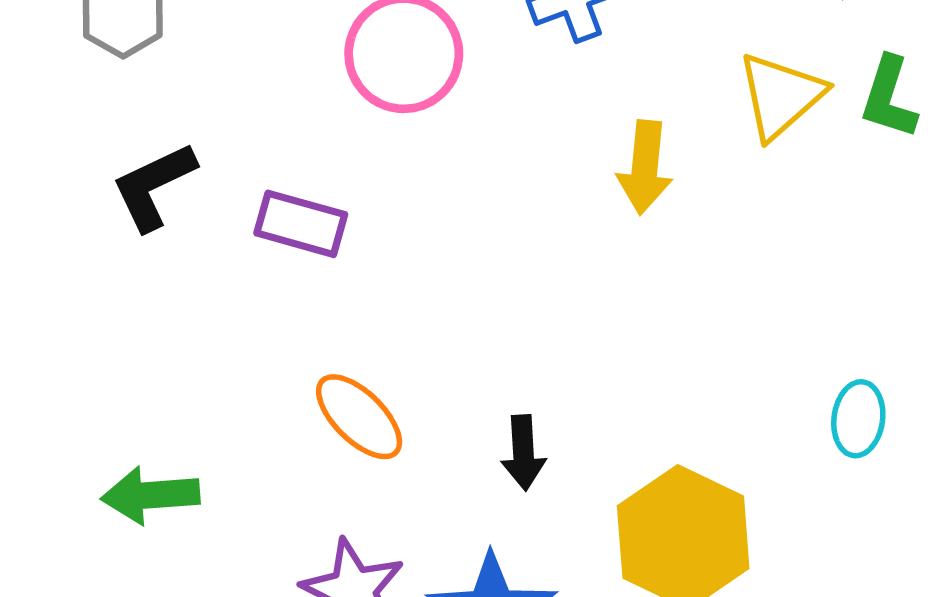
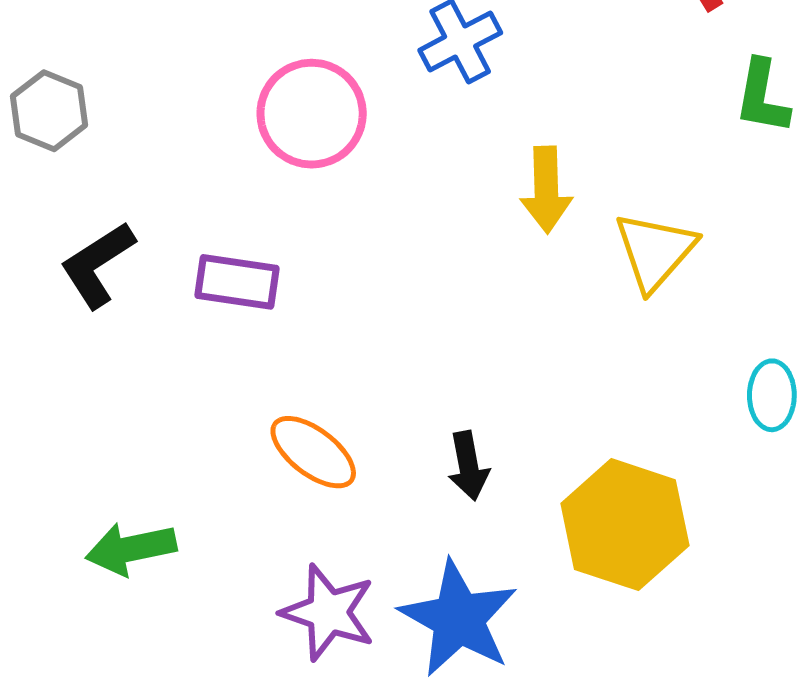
yellow triangle: (781, 96) -> (655, 251), moved

